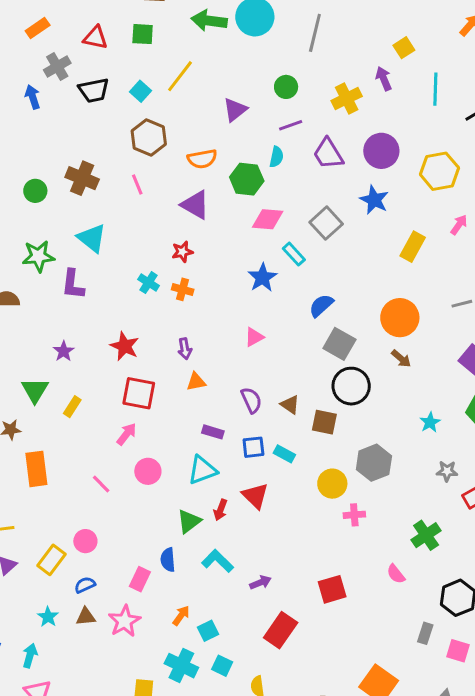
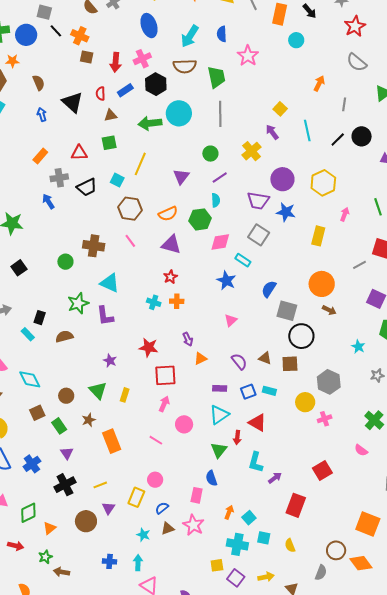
gray cross: (57, 67) -> (59, 178), turned 36
purple trapezoid: (328, 154) -> (258, 201), moved, turned -35
cyan L-shape: (218, 561) -> (256, 462), moved, turned -105

